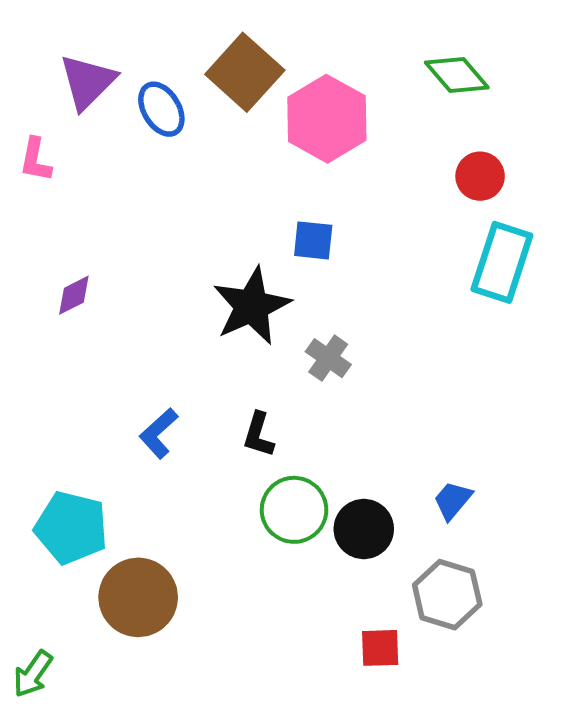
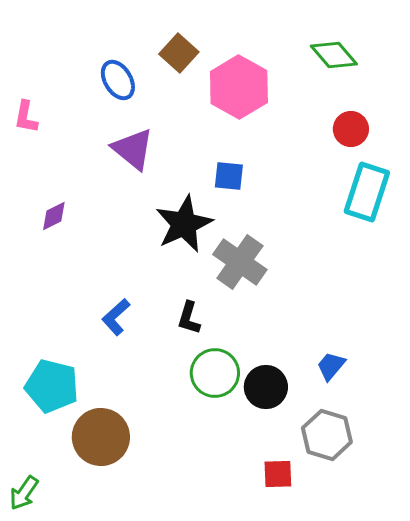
brown square: (245, 72) -> (179, 53), size x0.7
purple triangle: (88, 82) -> (133, 149), moved, turned -36
gray cross: (328, 358) -> (240, 262), size x1.6

